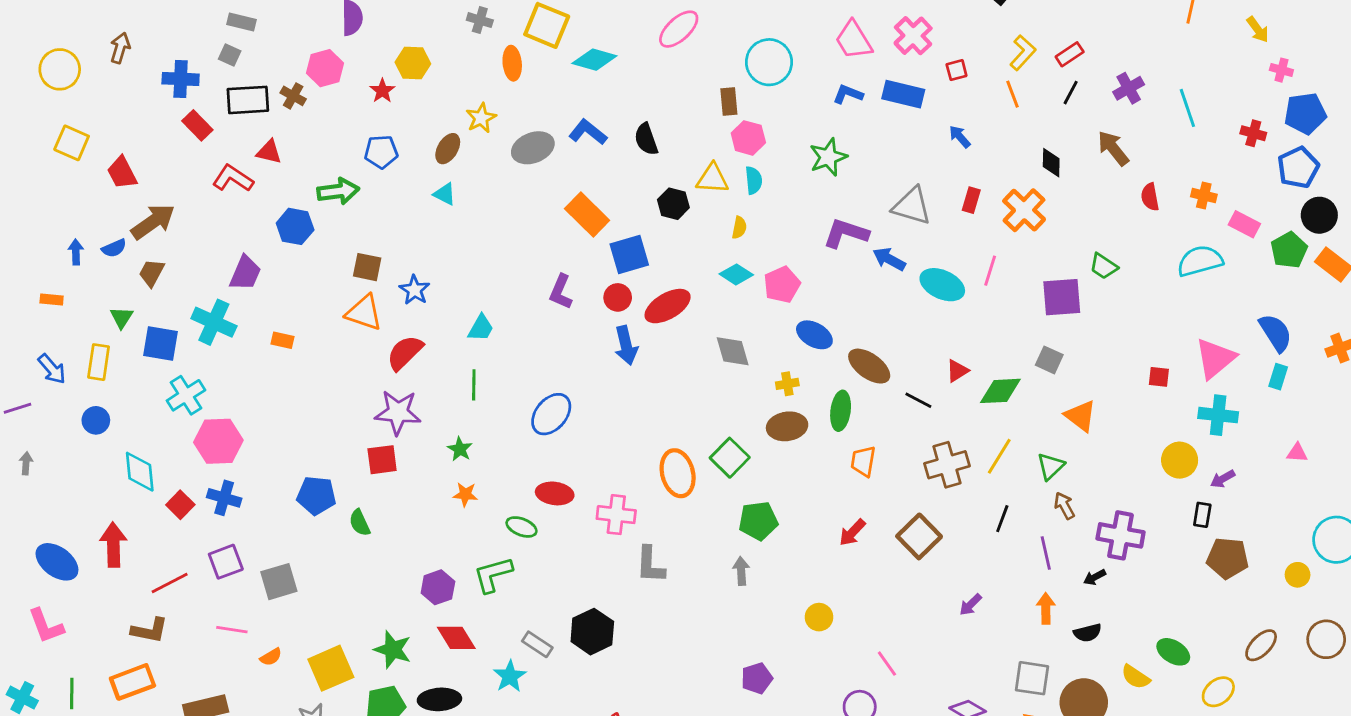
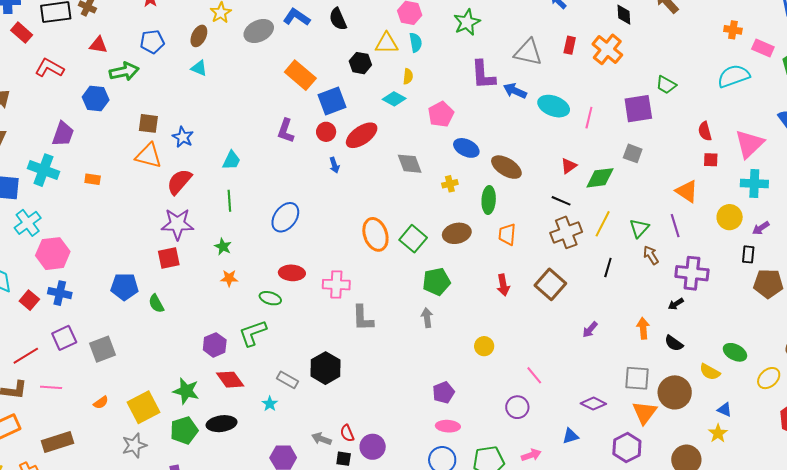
red triangle: (269, 152) -> (98, 45), moved
red semicircle: (1150, 197) -> (705, 131), moved
purple L-shape: (846, 233) -> (483, 75), turned -108
pink line: (990, 271) -> (589, 118), moved
cyan diamond: (736, 274) -> (394, 99), moved
blue arrow: (626, 345) -> (334, 165), size x0.6
black line: (918, 400) -> (561, 201), moved
orange triangle: (1081, 416) -> (687, 191), moved
brown ellipse: (787, 426) -> (457, 233), moved
orange ellipse: (678, 473) -> (375, 234), moved
red arrow: (852, 533) -> (503, 285), turned -50
purple line: (1046, 553) -> (675, 226), moved
pink line: (232, 630) -> (51, 387), moved
black semicircle: (1088, 633) -> (674, 343), turned 54
cyan star: (510, 676) -> (270, 404), size x0.7

